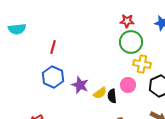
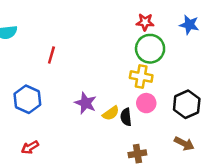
yellow cross: (142, 64) -> (141, 77), moved
blue hexagon: (53, 77) -> (27, 99), moved

